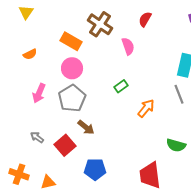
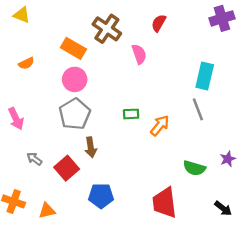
yellow triangle: (26, 12) -> (22, 15), turned -42
green rectangle: (121, 86) -> (131, 114), moved, turned 32
pink arrow: (39, 93) -> (16, 119), moved, turned -48
brown arrow: (86, 127) -> (91, 147), turned 42

